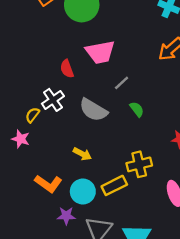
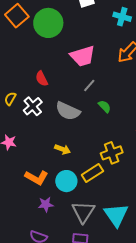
pink trapezoid: (100, 52) -> (83, 56), moved
yellow semicircle: (32, 115) -> (10, 99), moved
purple star: (66, 216) -> (46, 204), moved

